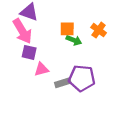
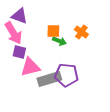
pink triangle: (41, 69) -> (30, 67), size x1.5
gray rectangle: (63, 83) -> (49, 79), size x1.6

